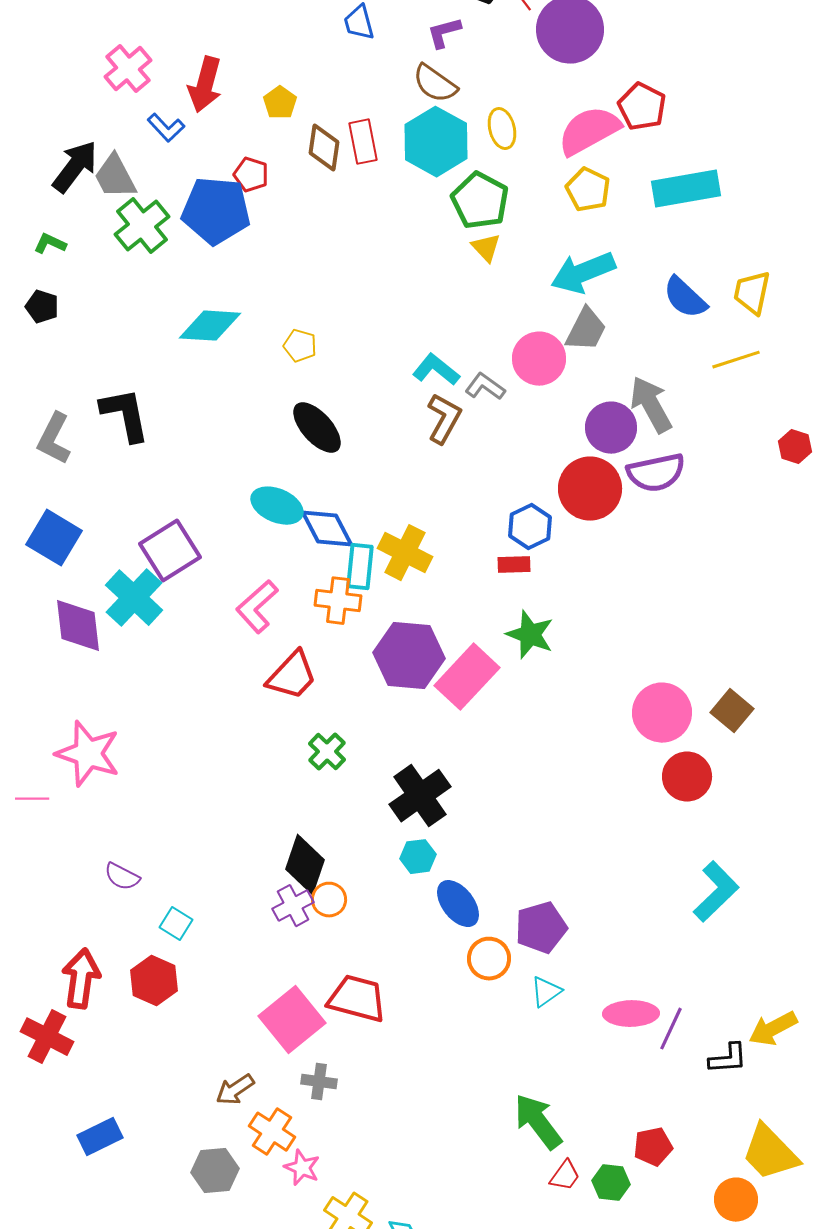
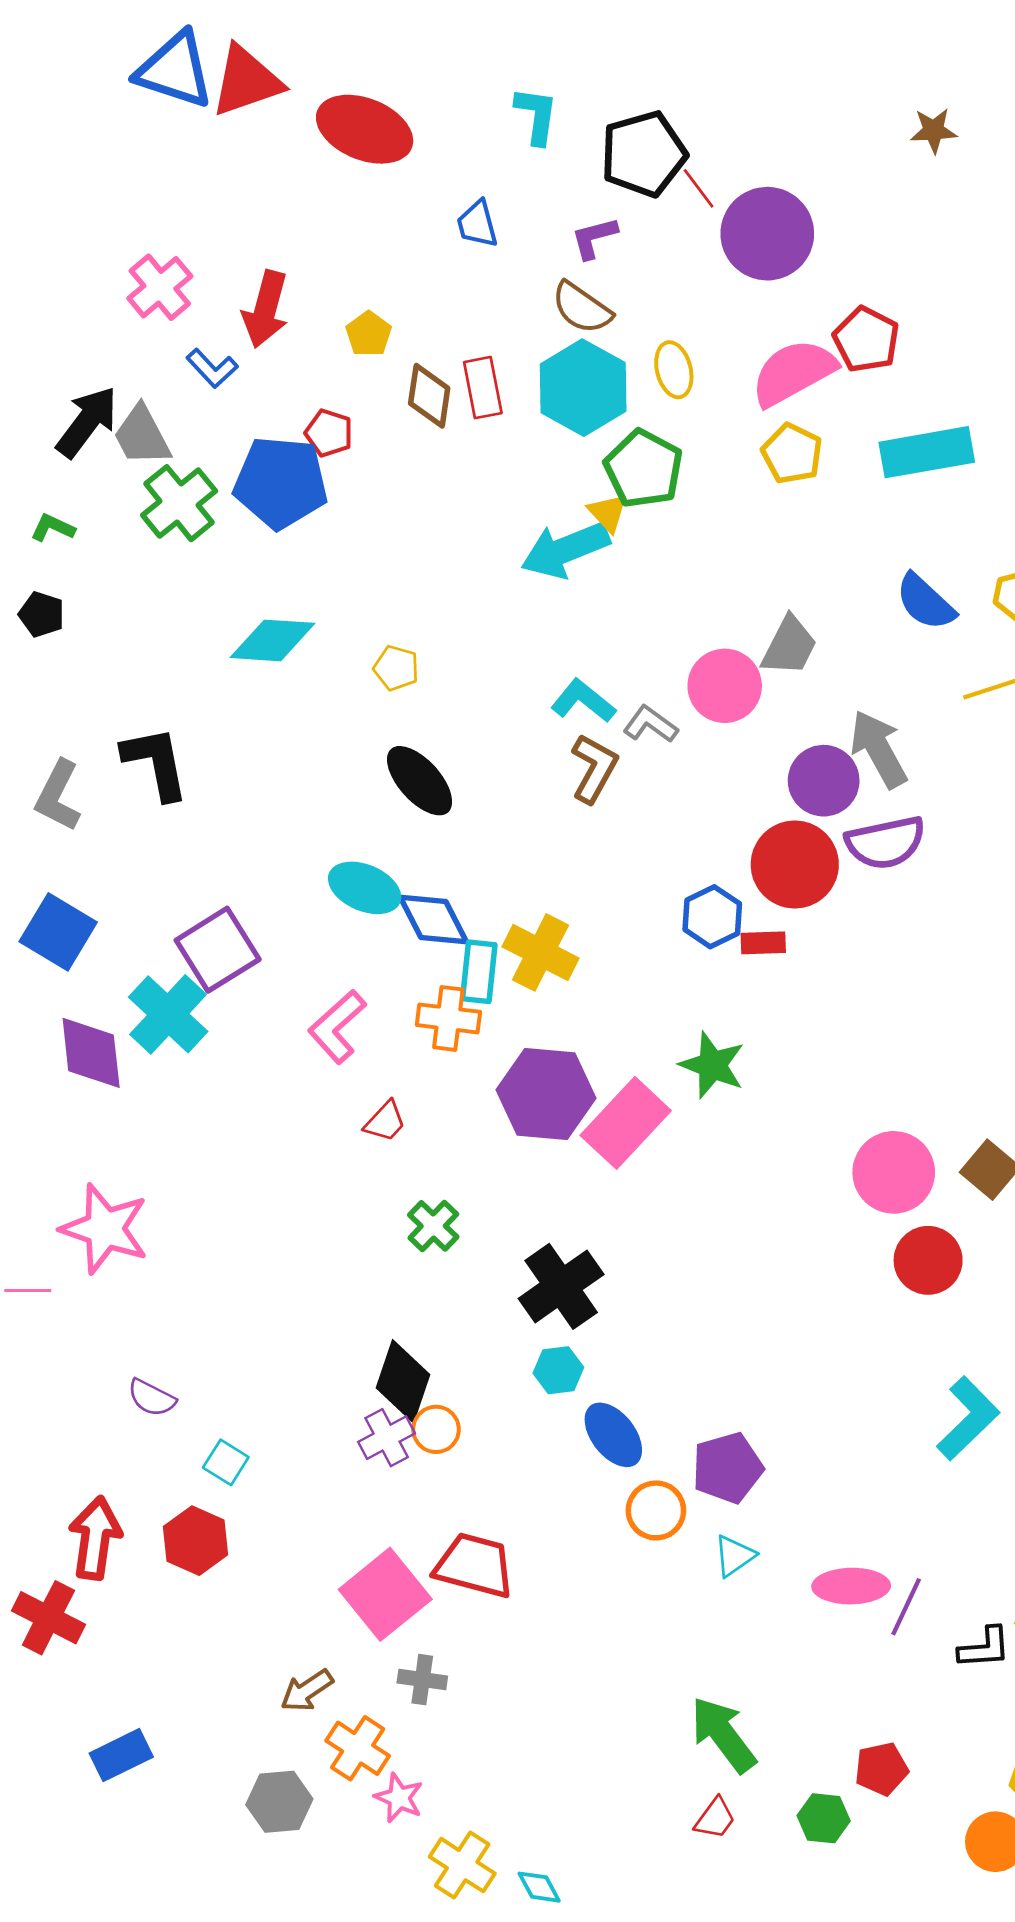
yellow triangle: (486, 248) -> (608, 513), moved
cyan arrow: (583, 273) -> (565, 550), moved
red rectangle: (514, 565) -> (763, 943), moved
red trapezoid: (292, 676) -> (385, 1122), size x0.6
red trapezoid: (565, 1176) -> (715, 1818), moved

